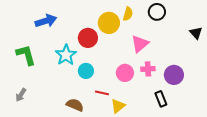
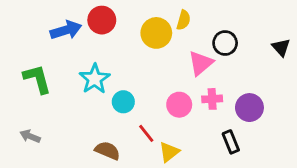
black circle: (157, 12) -> (225, 43), moved
red circle: (88, 38) -> (102, 20), moved
red line: (102, 93) -> (146, 133), turned 40
gray arrow: (21, 95) -> (30, 136), turned 80

